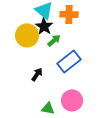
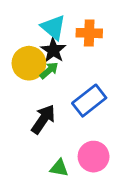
green arrow: (54, 40) -> (49, 70), moved
black arrow: (37, 74) -> (43, 119), size x1.5

